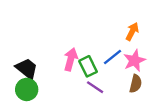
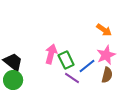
orange arrow: (132, 32) -> (104, 30), turned 98
blue line: (112, 57) -> (87, 66), moved

